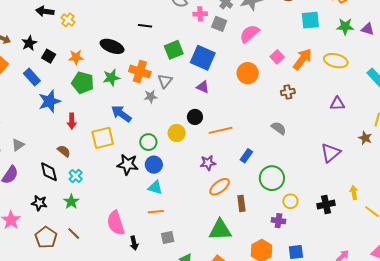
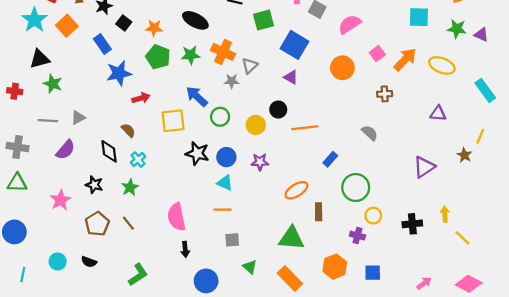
green square: (174, 50) -> (264, 20), moved
red arrow: (72, 121) -> (141, 98), turned -112
green circle: (148, 142) -> (220, 117), moved
purple star: (208, 163) -> (260, 162), moved
black arrow: (134, 243) -> (185, 249), moved

